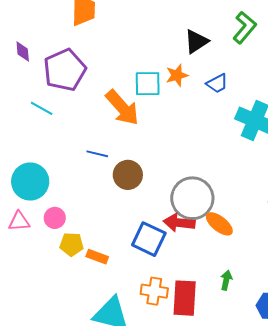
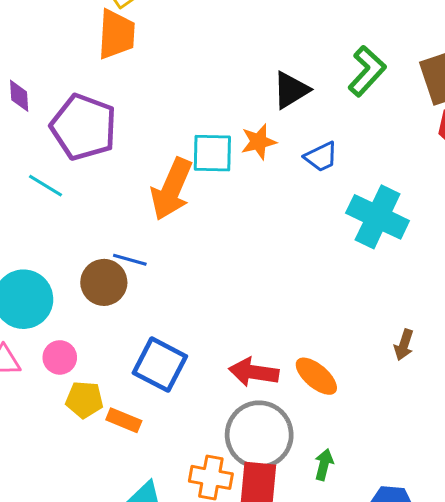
purple pentagon: (65, 70) -> (84, 127), turned -30
orange arrow: (122, 108) -> (172, 189), turned 63
brown circle: (128, 175) -> (104, 282), moved
gray circle: (192, 198) -> (259, 435), moved
blue square: (149, 239) -> (160, 365), moved

